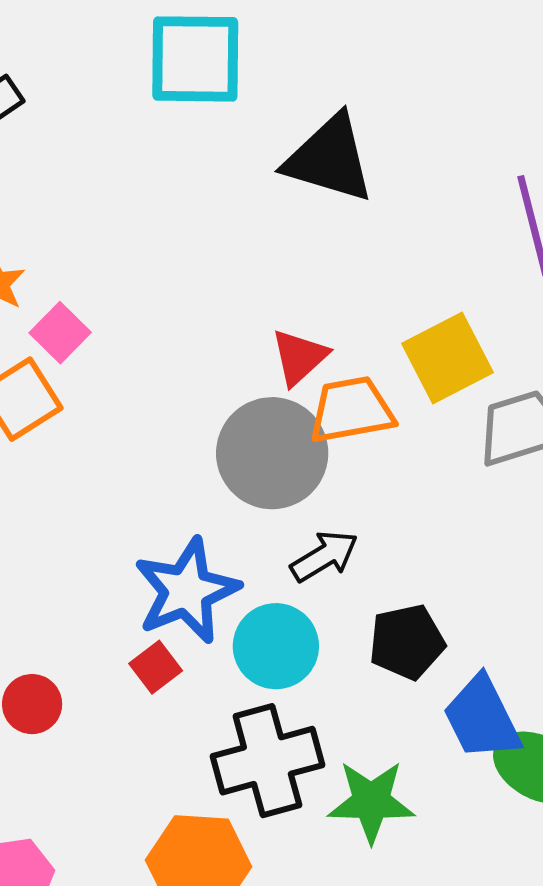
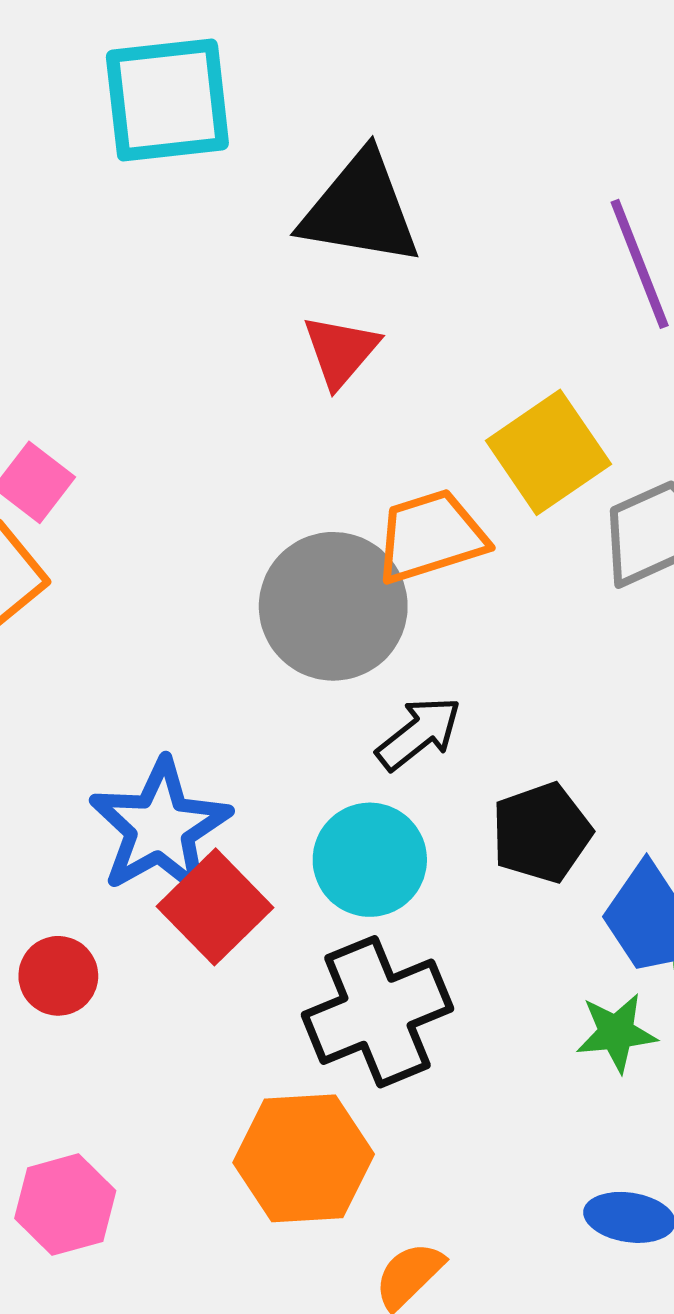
red triangle: (299, 357) -> (341, 351), moved
blue star: (187, 591) -> (160, 827), moved
red square: (156, 667) -> (215, 907), size x1.6
green star: (371, 801) -> (616, 1033), moved, size x0.7

